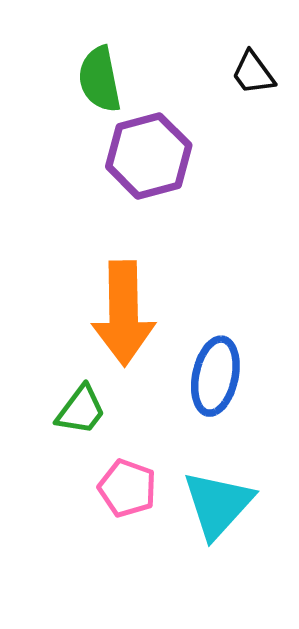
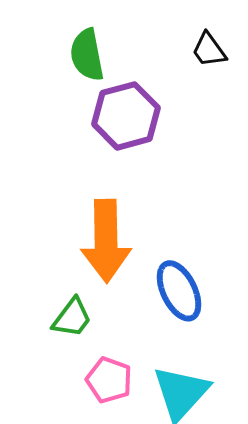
blue ellipse: (215, 376) -> (179, 291), turned -38

